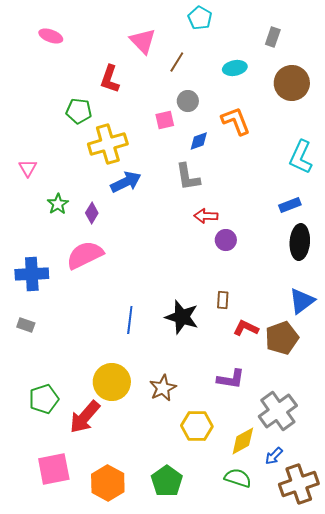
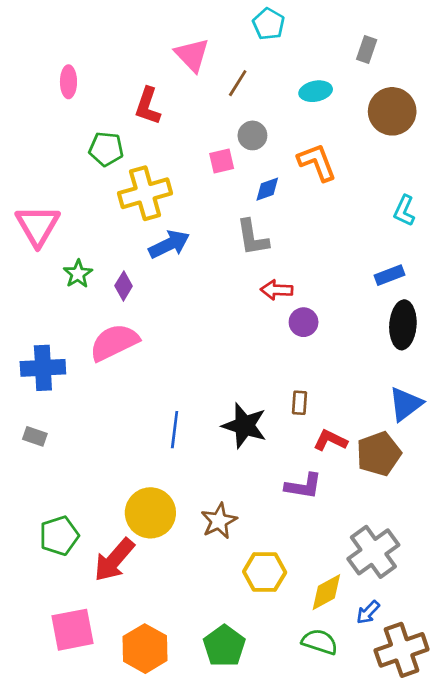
pink ellipse: (51, 36) -> (68, 82), moved, turned 70
cyan L-shape: (301, 157) -> (404, 211), size x0.7
pink triangle: (28, 168) -> (38, 225), size x1.8
purple L-shape: (231, 379) -> (304, 486), moved

